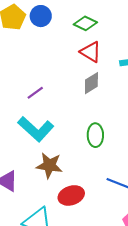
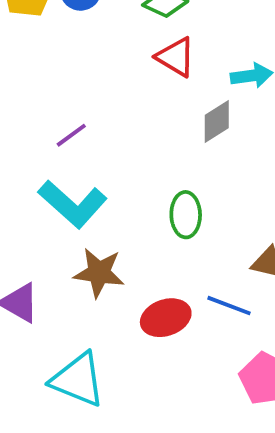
gray diamond: (91, 83) -> (217, 121), moved
red ellipse: (71, 195) -> (166, 318), moved

